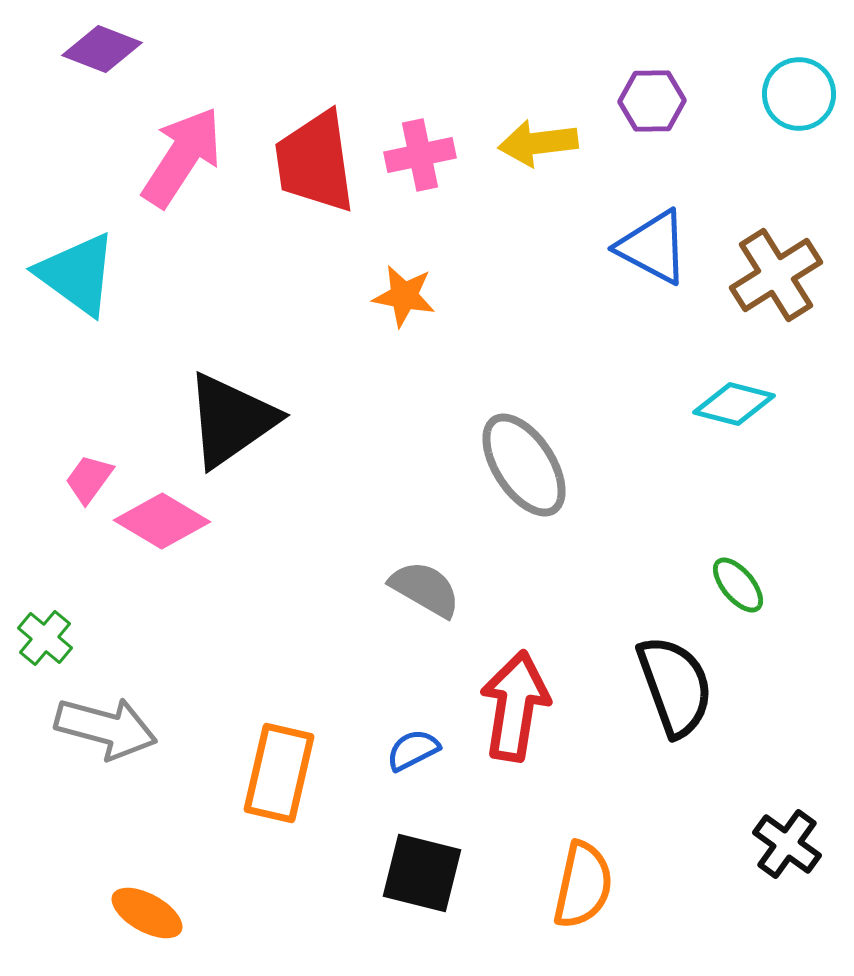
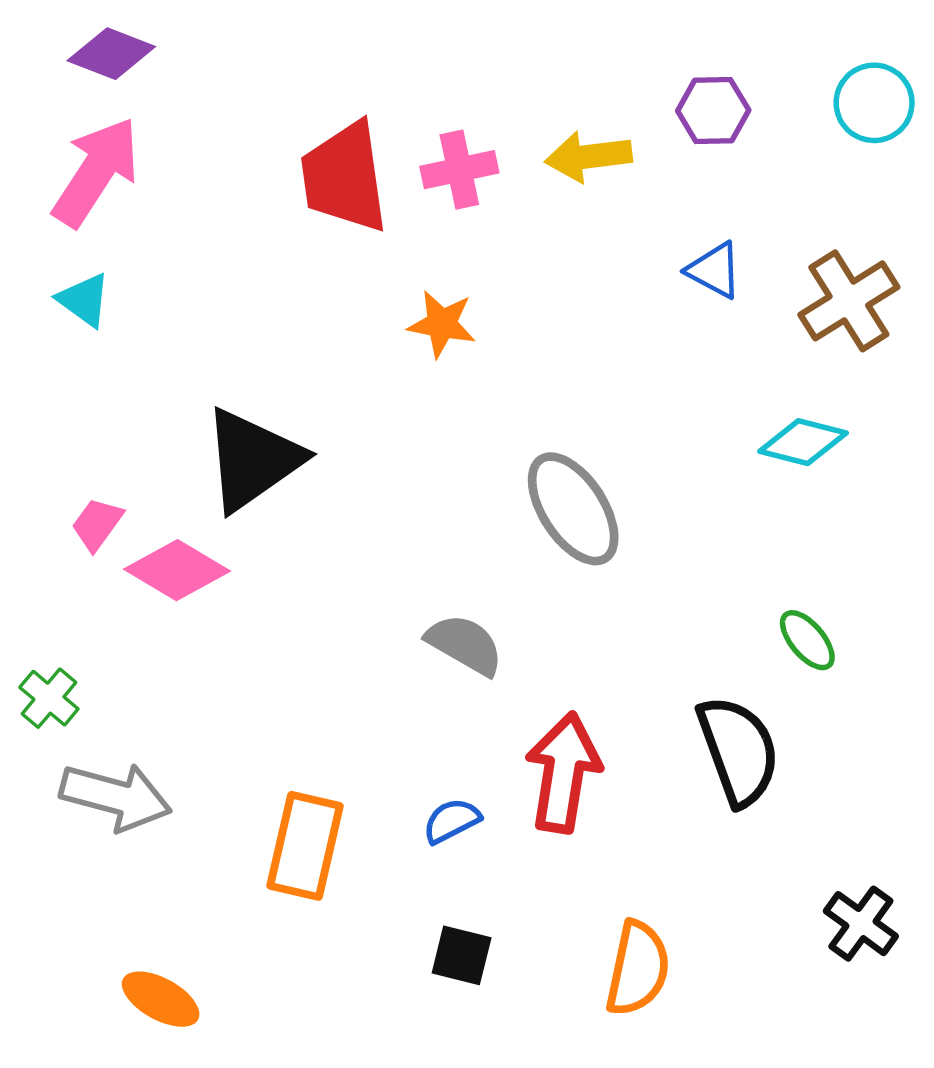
pink arrow: (182, 157) -> (96, 172), moved
blue triangle: (653, 247) -> (714, 270), size x0.7
cyan triangle: (77, 274) -> (84, 300), size x0.6
black square: (422, 873) -> (462, 955), size x0.7

